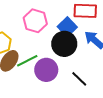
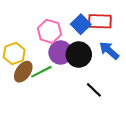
blue square: (67, 27) -> (81, 24), moved
purple circle: (46, 70) -> (61, 53), moved

